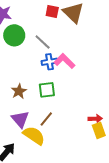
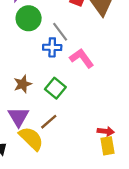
blue cross: (50, 62) -> (52, 47), moved
green square: (47, 90) -> (55, 88), turned 36

